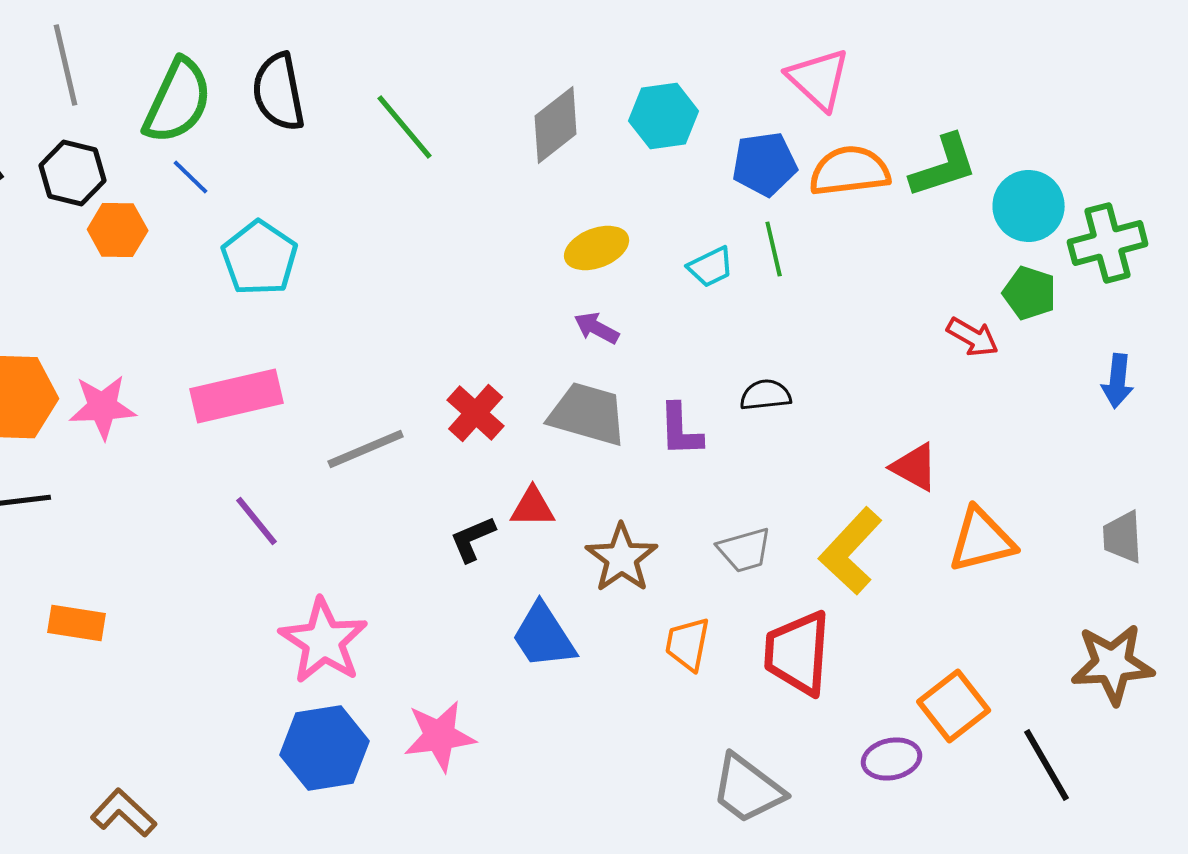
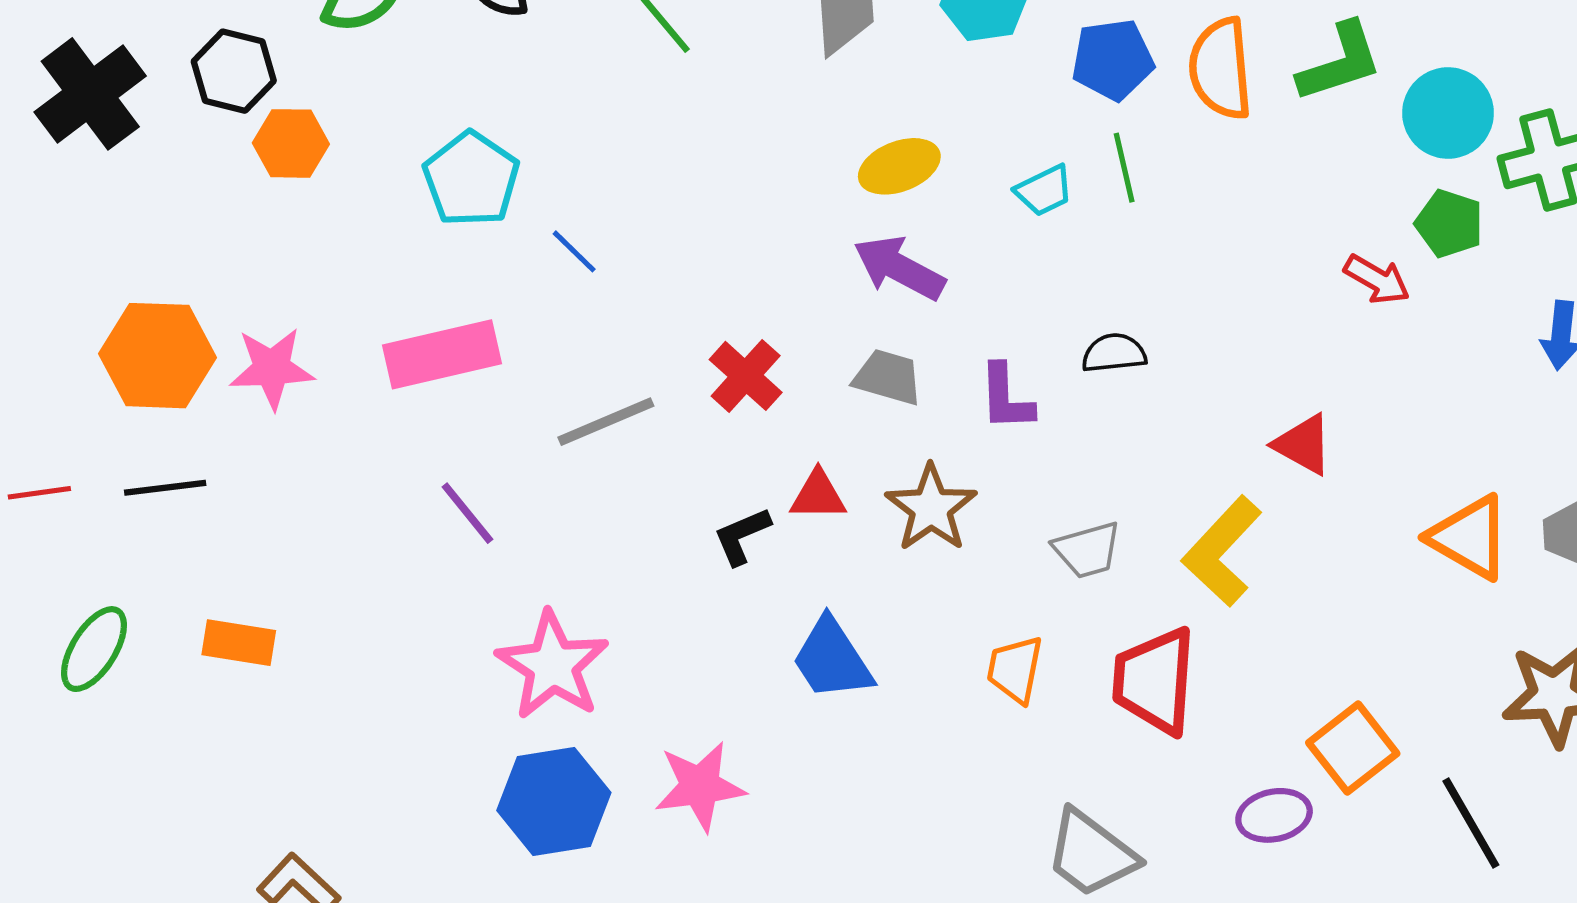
orange semicircle: (850, 171) -> (1221, 69), turned -88
blue line: (191, 177) -> (574, 251), moved
purple arrow: (597, 328) -> (899, 268), size x1.6
gray trapezoid: (588, 414) -> (888, 377), size x0.7
orange triangle: (982, 540) -> (1470, 537), moved, turned 44
brown star: (622, 558) -> (931, 508), moved

